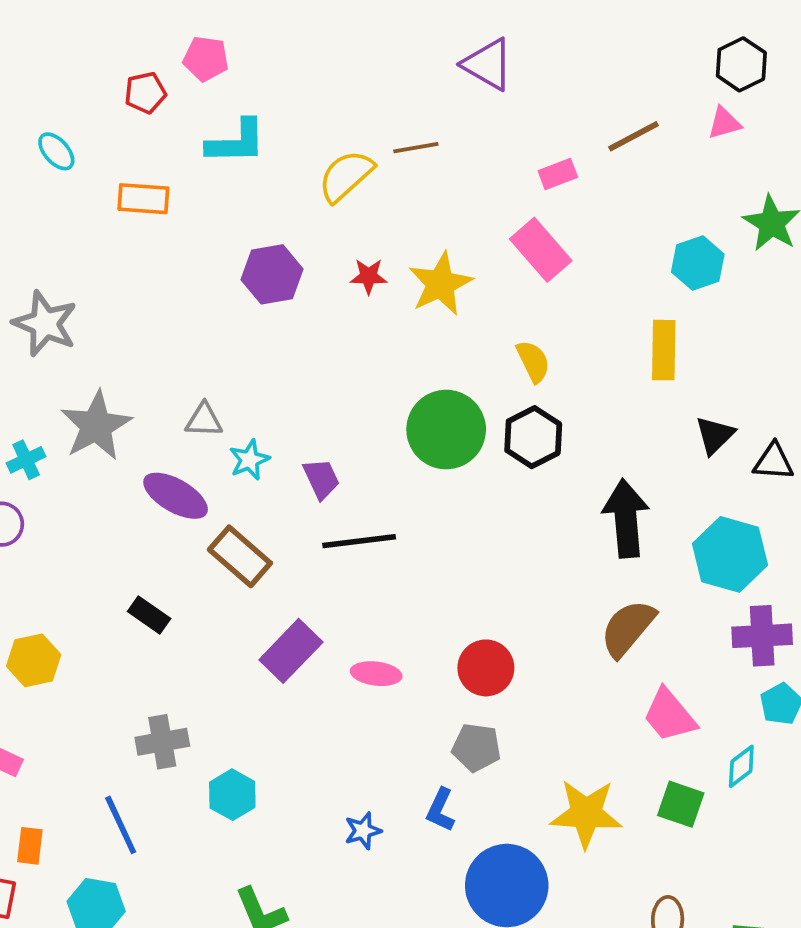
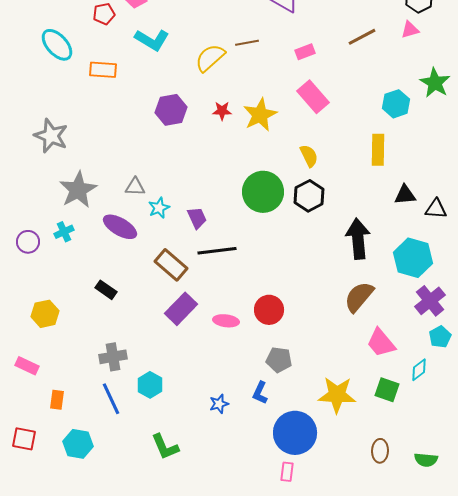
cyan L-shape: (236, 142) -> (152, 40), turned 32
cyan ellipse: (56, 151) -> (57, 45), size x1.6
pink rectangle: (558, 174) -> (305, 52), moved
black triangle: (715, 435) -> (405, 195), turned 40
cyan cross: (26, 460) -> (64, 232), moved
brown rectangle: (240, 556) -> (171, 265), moved
purple cross: (762, 636) -> (430, 301), turned -36
red circle: (486, 668) -> (269, 310), moved
blue line: (121, 825) -> (111, 399), moved
orange rectangle: (30, 846) -> (57, 400), moved

